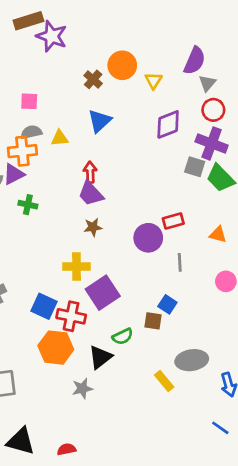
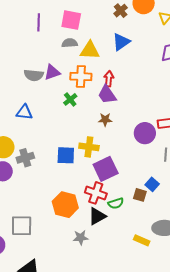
pink square: (29, 101) -> (71, 20), size x1.5
yellow triangle: (60, 138) -> (90, 50), size x1.5
orange cross: (22, 151) -> (81, 77), moved
green cross: (28, 205) -> (70, 99), moved, turned 32
blue square: (44, 306) -> (66, 155), moved, turned -30
red cross: (71, 316) -> (96, 193), moved
yellow rectangle: (164, 381) -> (142, 240), turned -35

